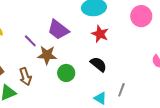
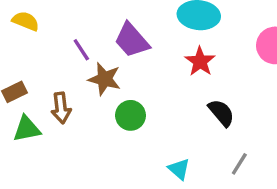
black semicircle: (98, 64) -> (221, 113), moved
gray line: (121, 90) -> (239, 164), moved

